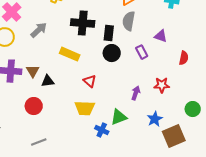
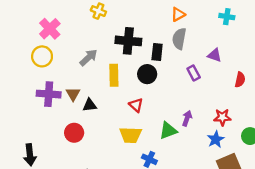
gray arrow: (39, 30) -> (88, 58), moved
black circle: (112, 53) -> (147, 74), moved
yellow rectangle: (70, 54) -> (114, 75), turned 66
red star: (162, 85) -> (222, 117), moved
green triangle: (119, 117) -> (168, 131), moved
blue star: (155, 119) -> (216, 139), moved

